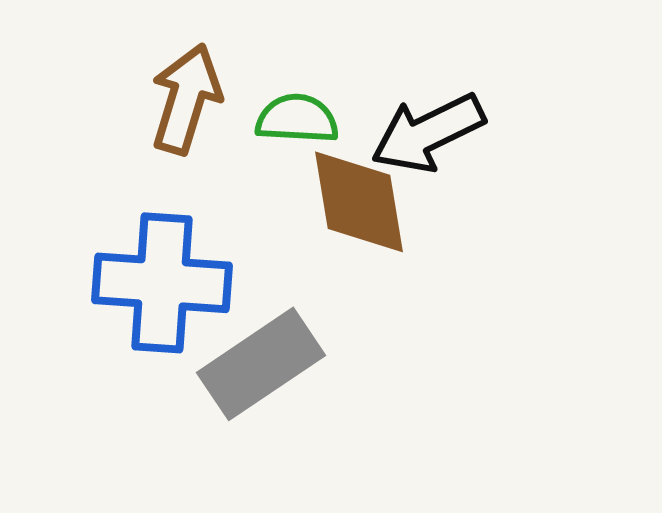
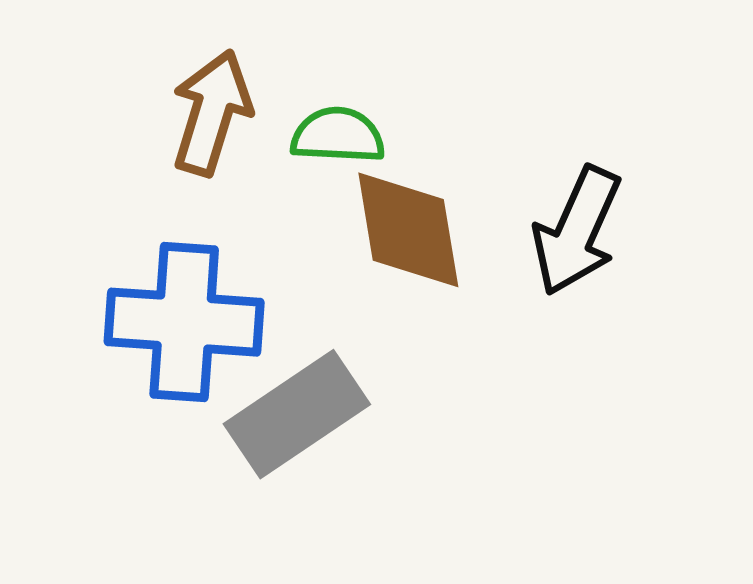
black arrow: (428, 133) -> (577, 231), moved, turned -40

